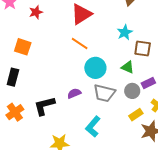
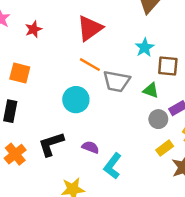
cyan circle: (95, 68) -> (76, 100), moved
purple semicircle: (74, 93) -> (90, 147), moved, turned 48
gray trapezoid: (104, 93) -> (117, 81), moved

